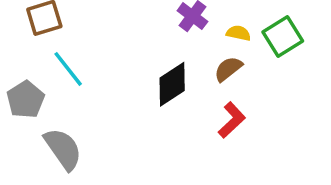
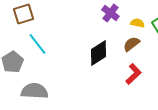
gray semicircle: (63, 149) -> (34, 91), turned -52

